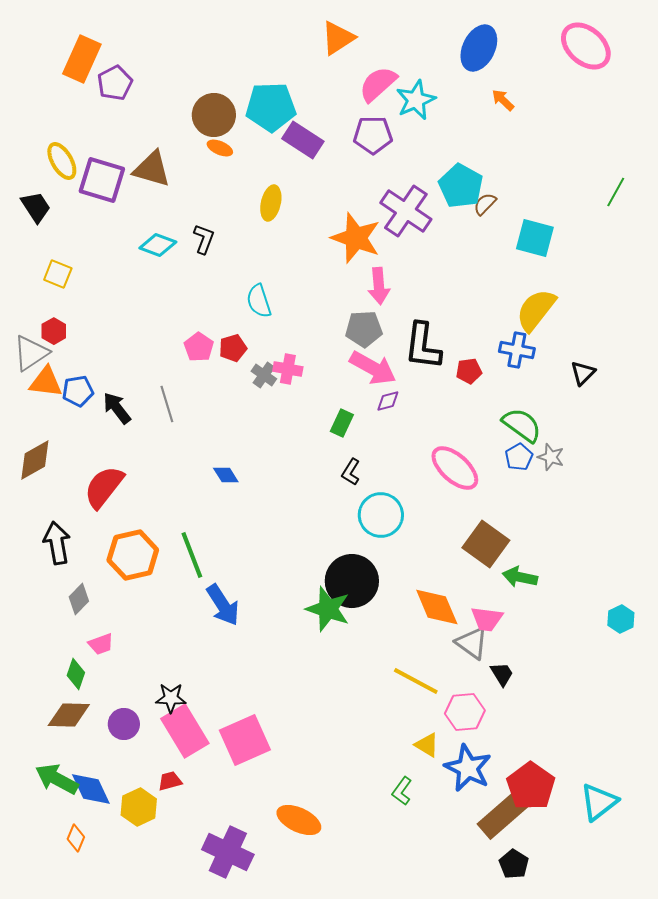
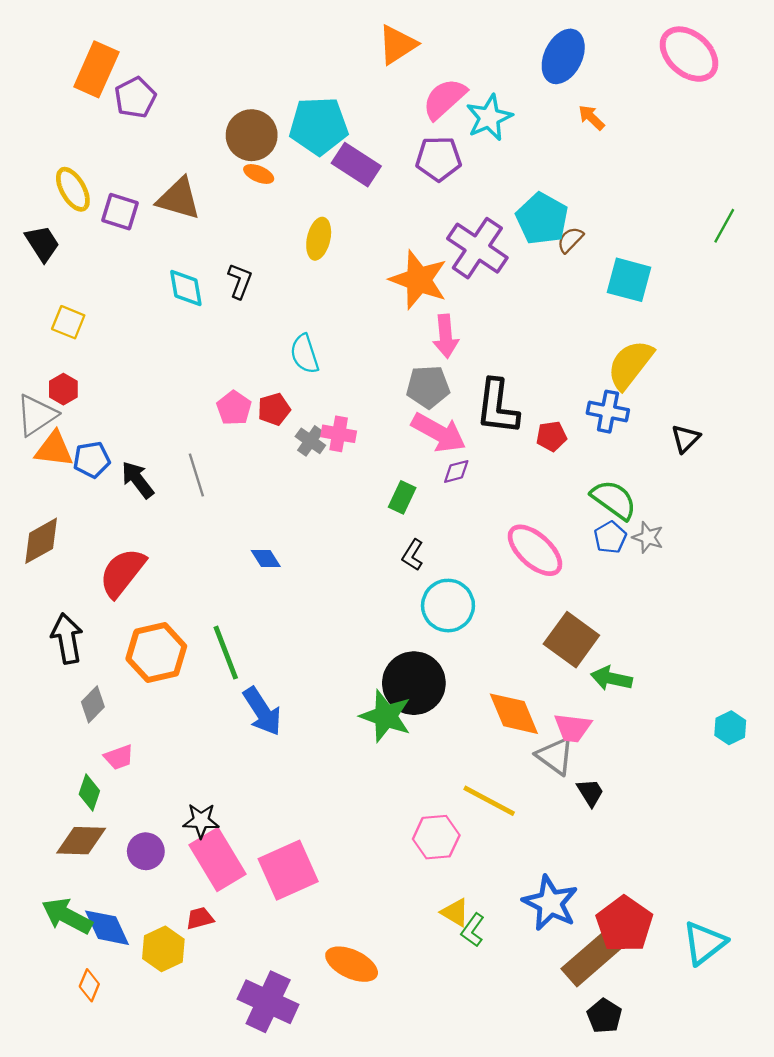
purple square: (102, 180) -> (120, 212), size x0.7
cyan diamond: (158, 245) -> (186, 288), turned 60
pink hexagon: (465, 712) -> (436, 837), moved
yellow triangle: (427, 745) -> (455, 912), moved

